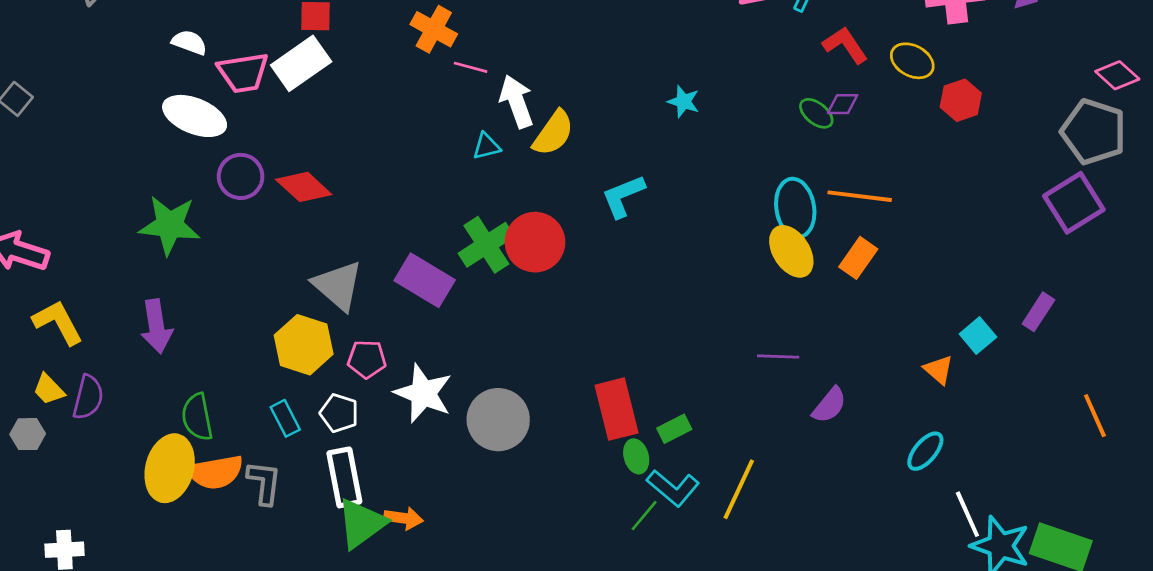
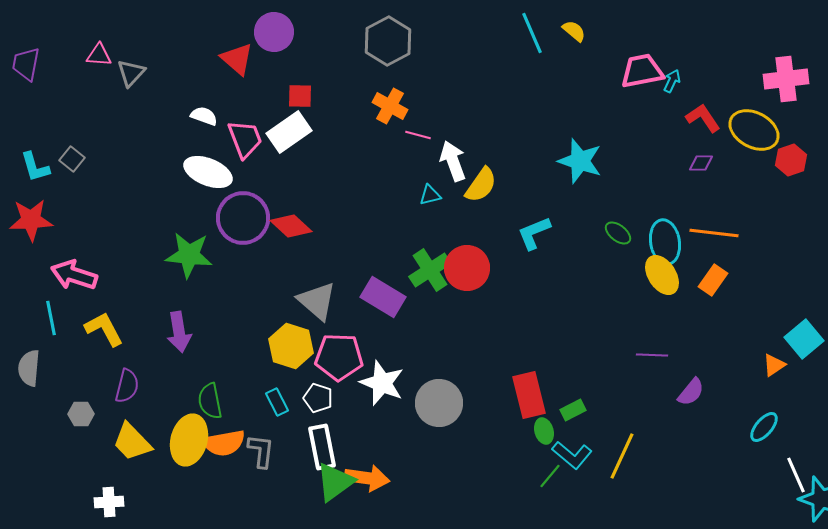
yellow ellipse: (912, 61) -> (754, 130), size x1.5
pink trapezoid: (243, 73) -> (245, 139), turned -102
cyan star: (684, 102) -> (580, 161), size x1.8
green ellipse: (816, 113) -> (618, 233), moved
purple circle: (241, 176) -> (243, 218), size x1.5
cyan square: (978, 335) -> (804, 339), size x1.4
pink pentagon: (367, 359) -> (339, 357), size x1.6
orange triangle: (939, 370) -> (774, 365), turned 45
yellow trapezoid: (49, 389) -> (132, 442), moved, size x1.6
orange arrow: (404, 518) -> (367, 478), size x1.5

